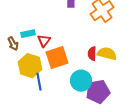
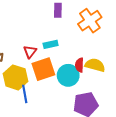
cyan rectangle: (28, 34) -> (51, 44), moved
cyan circle: (81, 81) -> (68, 75), moved

